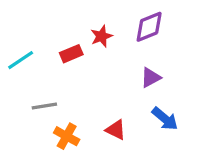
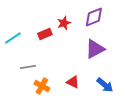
purple triangle: (151, 78) -> (95, 49), size x1.5
blue arrow: (165, 119) -> (105, 85), moved

